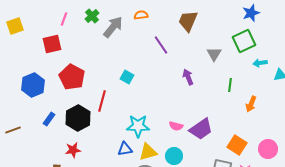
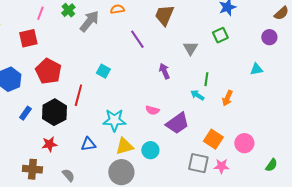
green square: (244, 41) -> (220, 35), size x0.7
cyan arrow: (260, 63) -> (197, 95), moved, turned 40
pink semicircle: (176, 126) -> (152, 110), moved
blue triangle: (125, 149) -> (88, 144), moved

